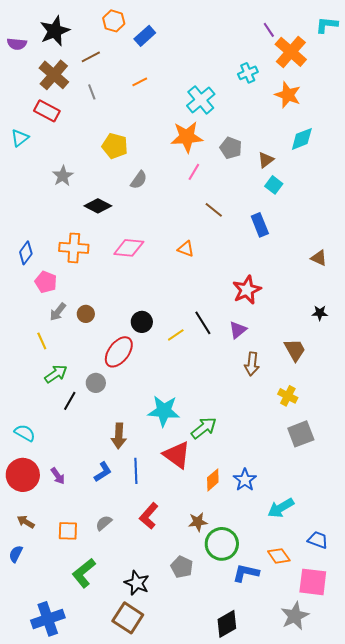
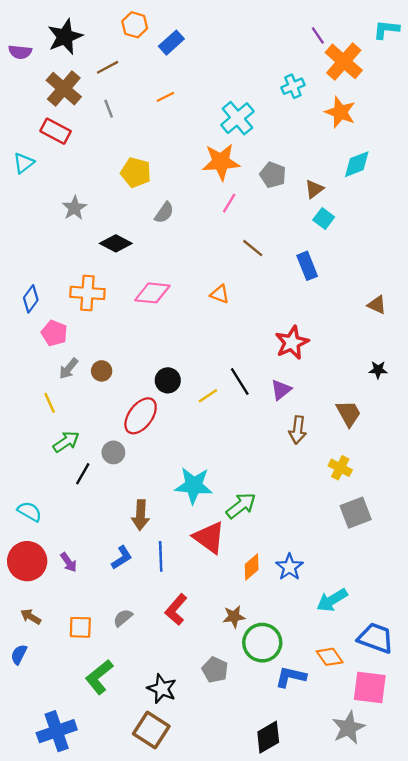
blue trapezoid: (318, 540) -> (376, 638), size x1.5

